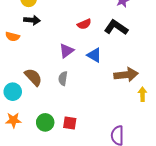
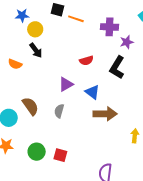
black arrow: (32, 20) -> (36, 50), turned 42
black L-shape: (116, 27) -> (117, 68), turned -100
brown arrow: (126, 75) -> (105, 114), moved

